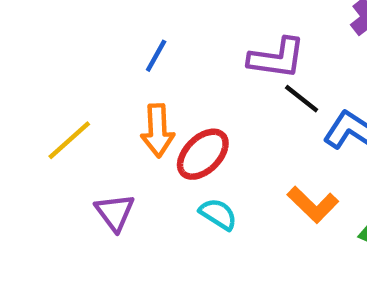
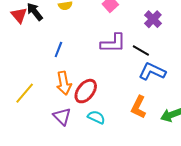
black line: (302, 99) -> (141, 50), moved
orange L-shape: (313, 205) -> (138, 107), turned 80
purple triangle: (115, 212) -> (62, 117), moved

